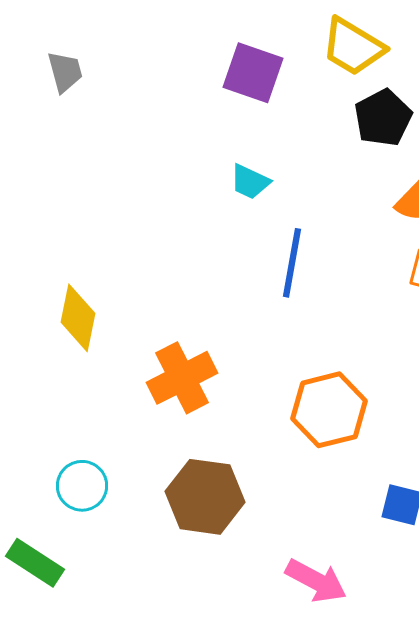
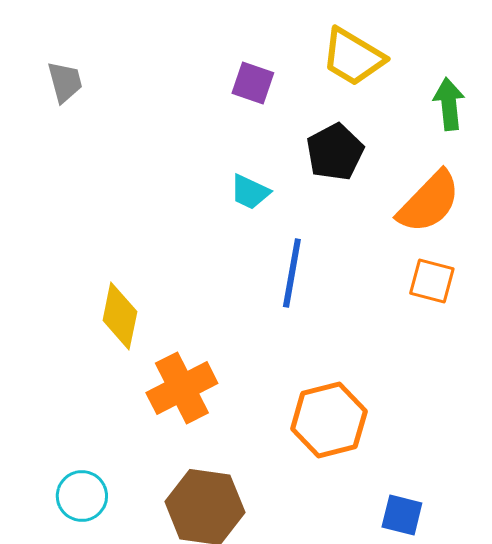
purple square: (253, 73) -> (253, 83), size x0.7
black pentagon: (383, 118) -> (335, 152), moved
yellow diamond: (78, 318) -> (120, 316), moved

